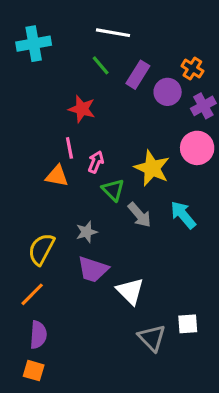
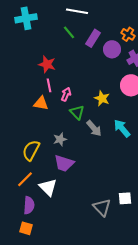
red star: (82, 109) -> (47, 64), moved
yellow star: (152, 168) -> (102, 98), size x0.7
white triangle: (130, 291) -> (48, 187), moved

